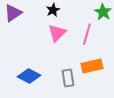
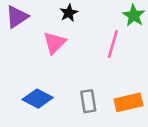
pink triangle: (57, 33) -> (55, 43), moved
orange rectangle: (92, 66) -> (129, 102), moved

